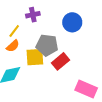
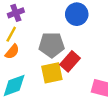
purple cross: (33, 15) -> (16, 13), moved
yellow square: (35, 57) -> (52, 73), moved

